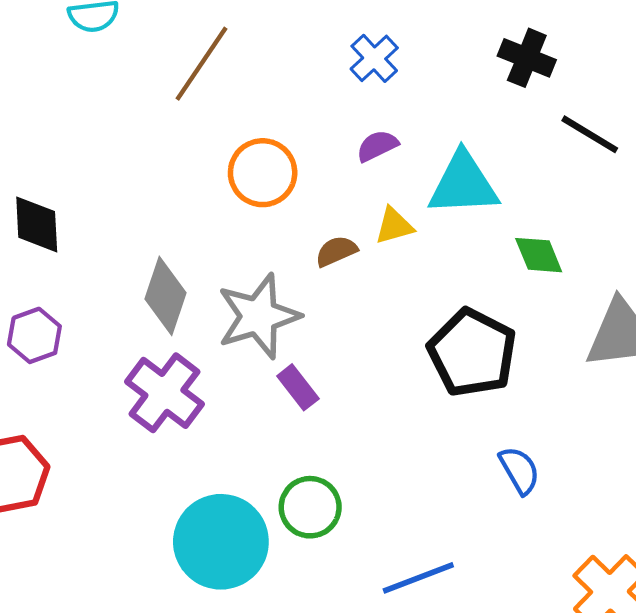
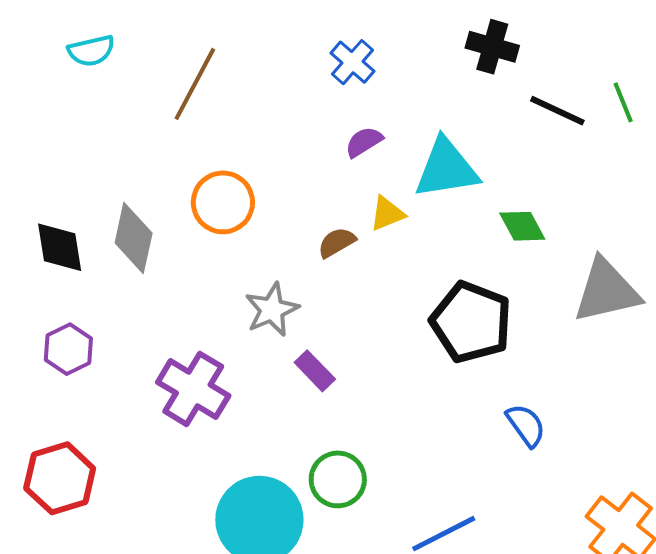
orange circle: (263, 173) -> (223, 202), moved
gray diamond: (165, 296) -> (134, 238), moved
gray star: (259, 316) -> (272, 310), size x0.7

